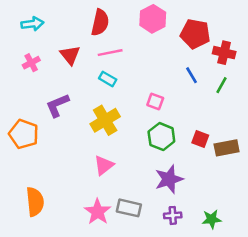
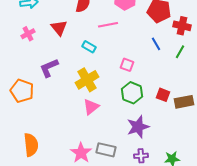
pink line: (110, 53) -> (108, 25), moved
pink triangle: (104, 165) -> (91, 107), moved

